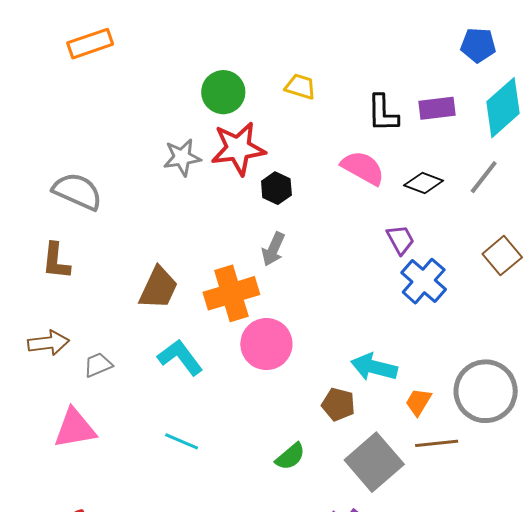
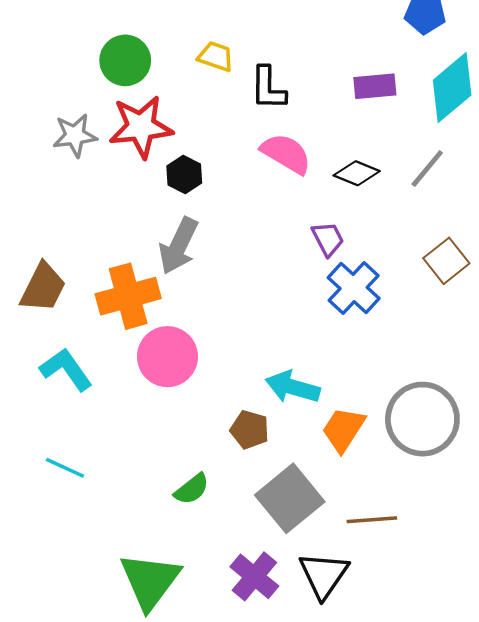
black L-shape: (383, 113) -> (268, 88), moved
gray arrow: (273, 249) -> (179, 246), size x1.4
orange trapezoid: (418, 402) -> (343, 429), size x1.4
brown line: (437, 443) -> (372, 520), moved

